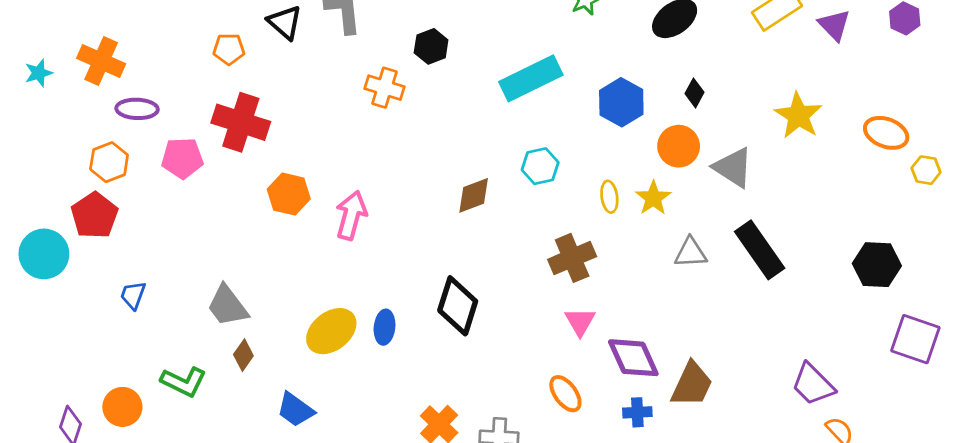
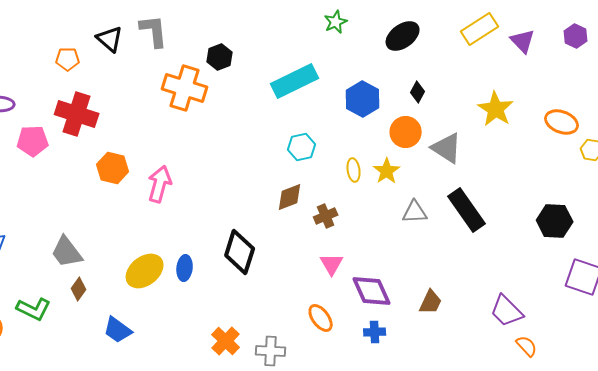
orange cross: (385, 88) -> (185, 88), size x1.5
brown diamond: (474, 195) -> (290, 197), moved
brown cross: (572, 258) -> (326, 216), size x0.7
brown trapezoid: (692, 384) -> (431, 302), moved, size x0.7

